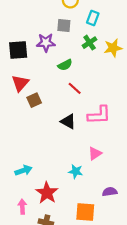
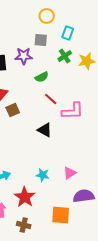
pink L-shape: (99, 115) -> (73, 111), moved
pink triangle: (95, 153) -> (70, 173), moved
cyan star: (76, 171) -> (43, 175), moved
purple semicircle: (110, 192) -> (84, 196), size x1.5

